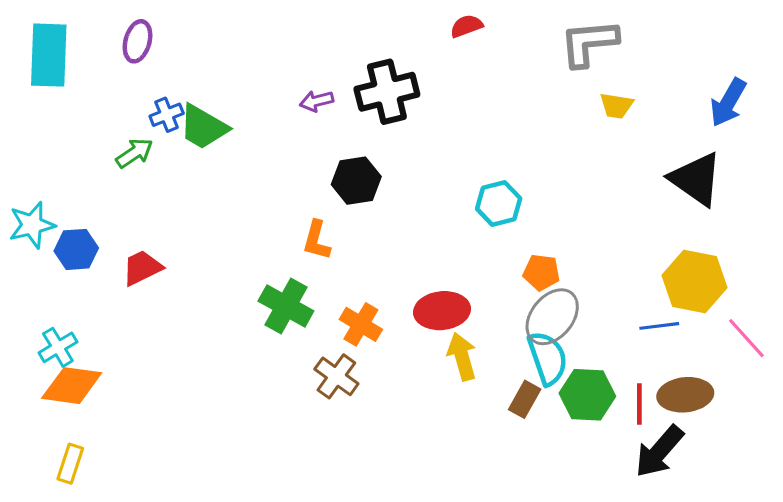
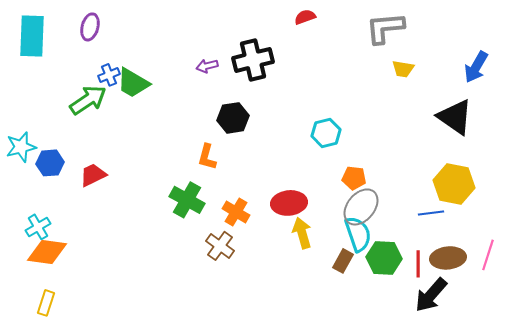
green arrow: (134, 153) -> (88, 100), size x1.5
pink line: (746, 338) -> (488, 255), moved, turned 60

